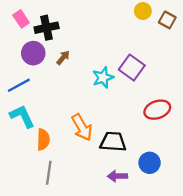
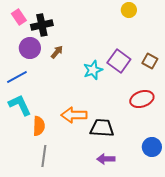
brown square: (167, 20) -> (150, 61), moved
orange arrow: (82, 127) -> (74, 115), turned 120
blue circle: (150, 163) -> (152, 147), moved

